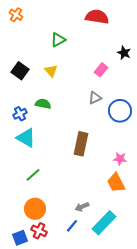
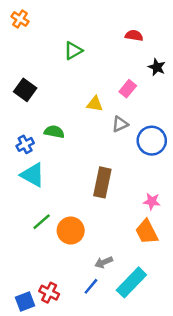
red semicircle: (97, 17) -> (134, 35), moved, size x0.6
yellow triangle: (51, 71) -> (95, 104), moved, turned -40
orange circle: (35, 209) -> (71, 231), moved

